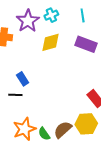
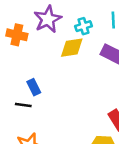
cyan cross: (51, 15) -> (84, 26), moved

